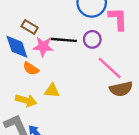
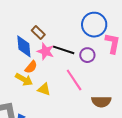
pink line: (110, 68) -> (74, 80), moved
orange semicircle: (31, 69) -> (31, 67), turned -96
yellow arrow: (26, 100) -> (24, 79), moved

